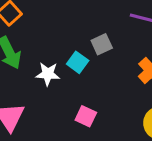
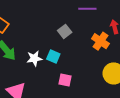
cyan square: (78, 62) -> (53, 57), moved

